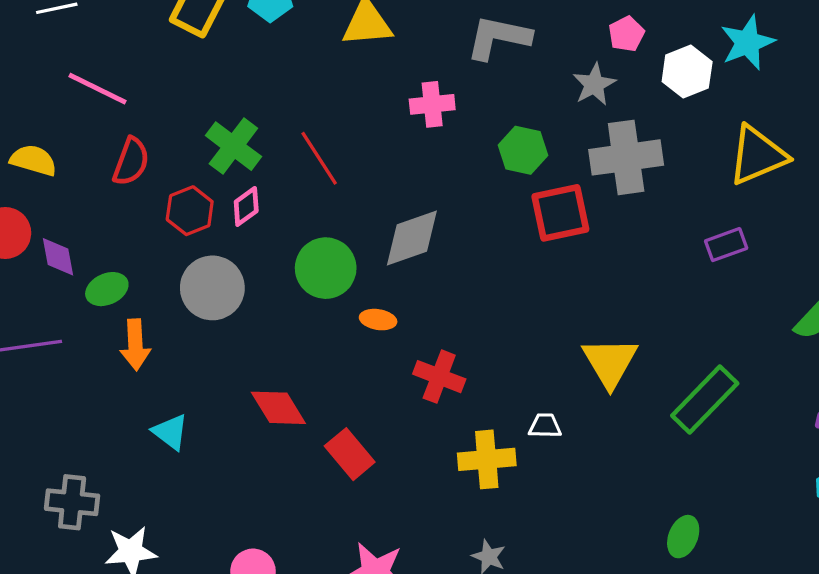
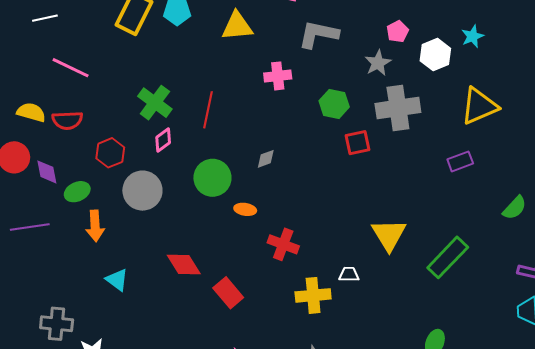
cyan star: (747, 43) -> (473, 36), size x0.7
red line: (319, 158) -> (208, 110), turned 45
red semicircle: (131, 161) -> (67, 120), moved, turned 68
red hexagon: (190, 211) -> (110, 153), moved
red square: (560, 213) -> (358, 143), size x0.7
gray diamond: (412, 238) -> (266, 159), size x0.5

